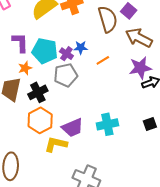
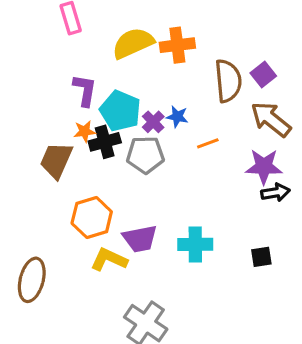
black cross: (38, 92) -> (105, 142), moved

